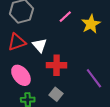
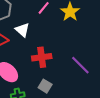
white triangle: (40, 45) -> (22, 30), moved

